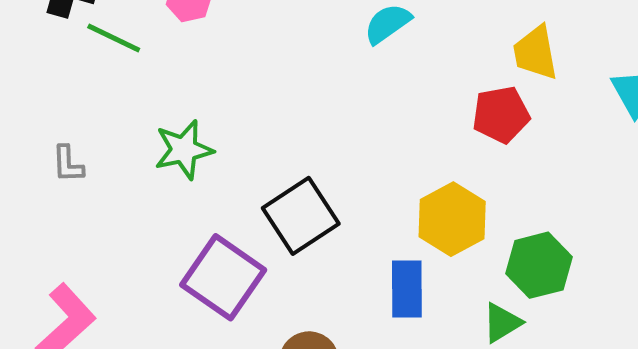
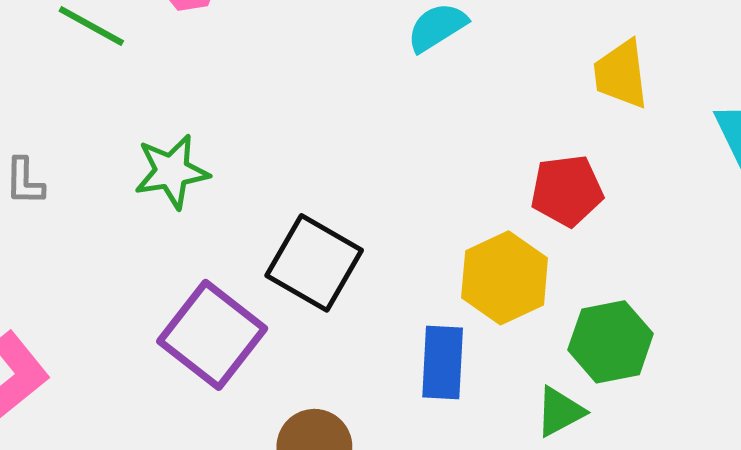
red pentagon: (501, 115) -> (567, 191), moved
black square: (301, 216) -> (314, 263), turned -30

